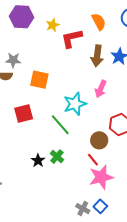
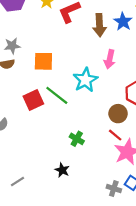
green line: (60, 125) -> (57, 95), moved
black star: (38, 161) -> (62, 170), moved

